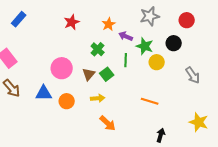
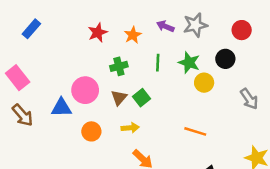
orange star: (109, 24) -> (133, 35), moved
purple arrow: (126, 36) -> (165, 26), moved
green cross: (98, 49) -> (119, 66), moved, turned 32
green line: (126, 60) -> (158, 63), moved
blue triangle: (44, 93) -> (61, 108), moved

